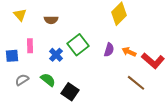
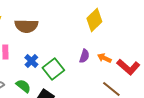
brown semicircle: (51, 20) -> (26, 26), size x1.6
green square: (78, 45) -> (53, 69), moved

